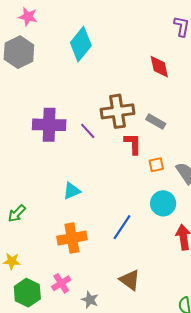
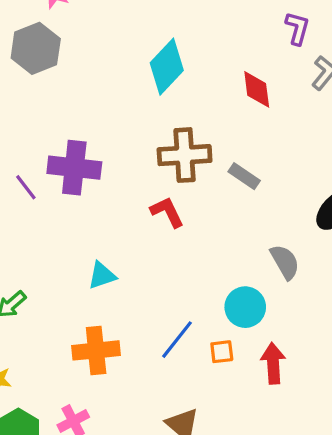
cyan diamond: (81, 44) -> (167, 67), moved
purple line: (88, 131) -> (26, 187), moved
red L-shape: (133, 144) -> (167, 212), moved, turned -30
orange square: (156, 165) -> (222, 352), moved

